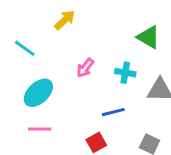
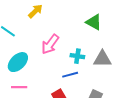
pink arrow: (85, 68) -> (50, 44), size x1.5
cyan cross: (125, 73) -> (77, 56), moved

